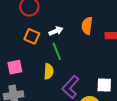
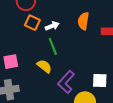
orange square: (32, 36) -> (32, 23), moved
yellow semicircle: (49, 71) -> (44, 66), turned -56

